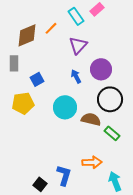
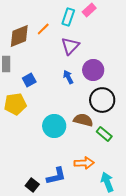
cyan rectangle: (76, 16) -> (68, 17), turned 54
cyan circle: (65, 107) -> (54, 126), moved
blue L-shape: (64, 175) -> (56, 176), turned 60

